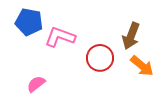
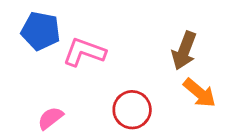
red circle: (100, 58) -> (132, 110), moved

